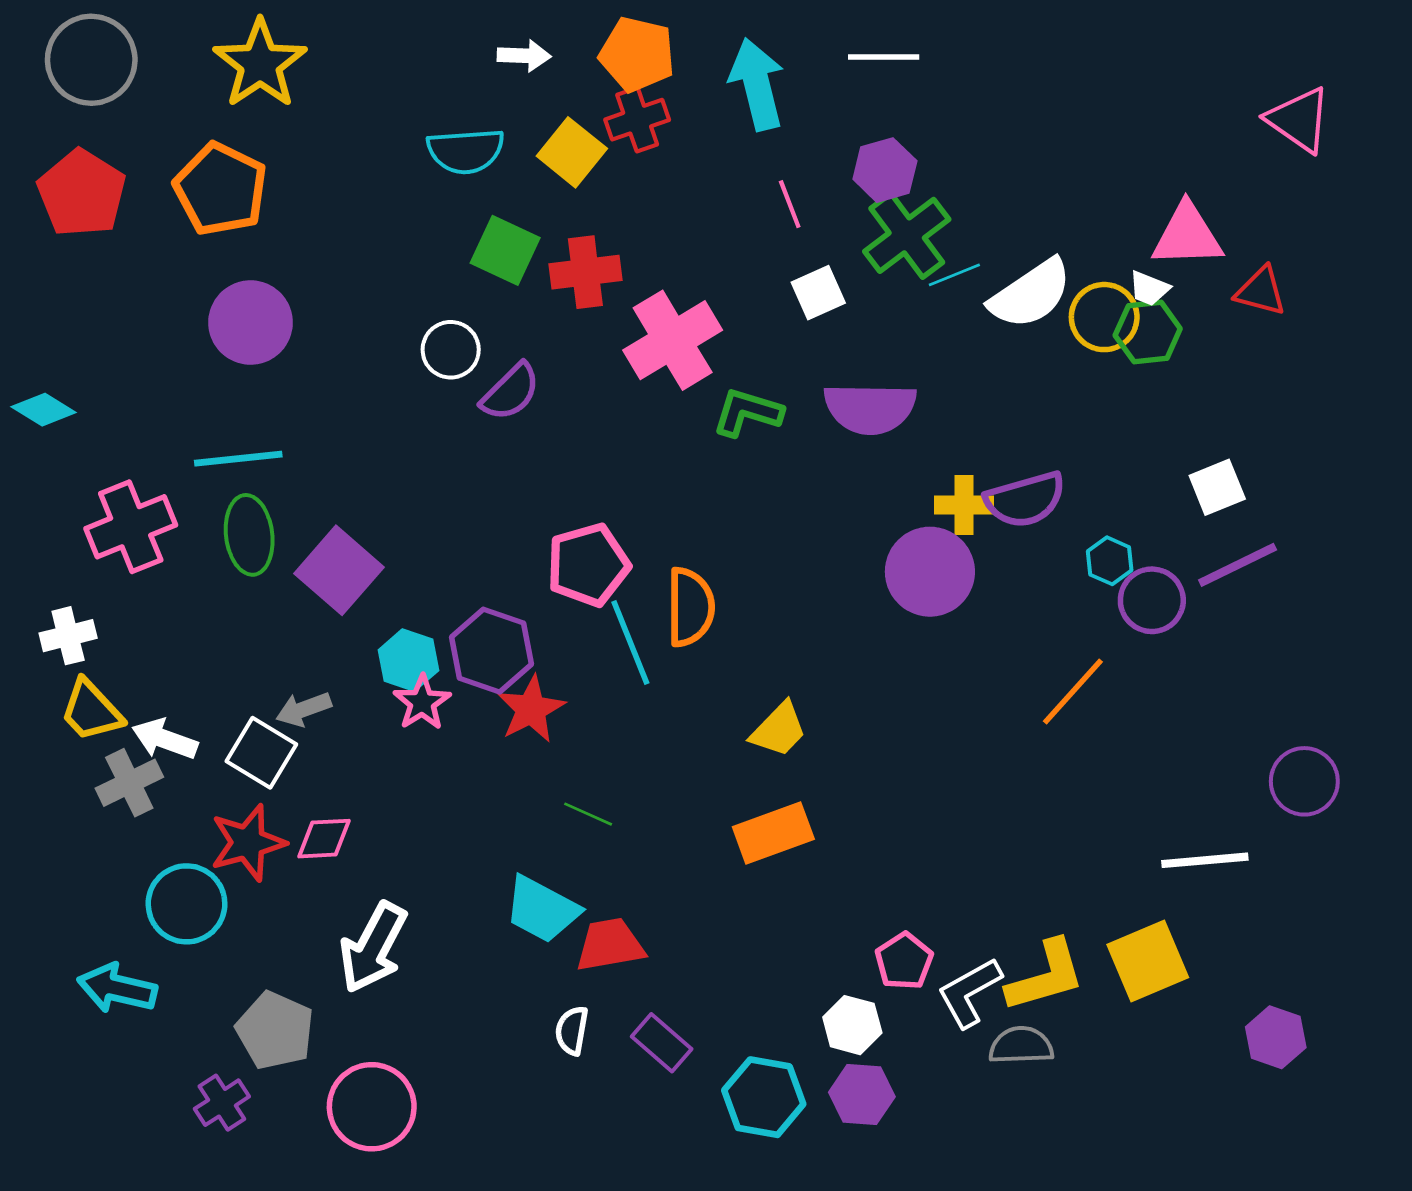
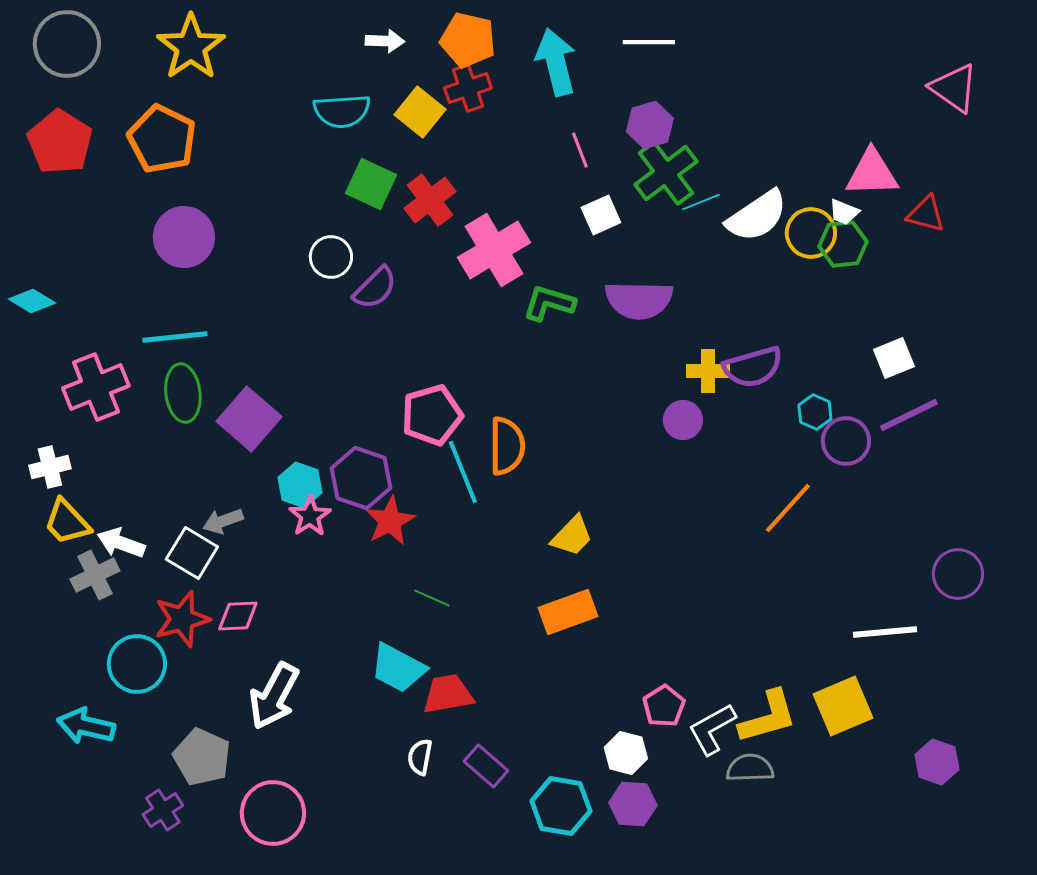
red cross: (585, 272) -> (430, 200), turned -30
purple circle: (930, 572) -> (683, 420), size x0.6

